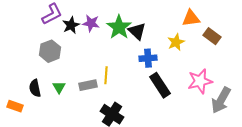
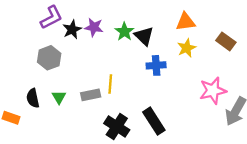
orange triangle: (191, 18) -> (186, 22), moved
green star: (119, 27) -> (124, 32), size x0.7
black rectangle: (160, 85) -> (154, 121), moved

